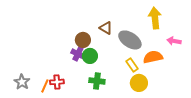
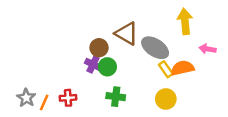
brown triangle: (106, 28) -> (126, 33), size x1.5
yellow rectangle: (132, 65) -> (166, 69), moved
orange line: (45, 86) -> (44, 103), moved

